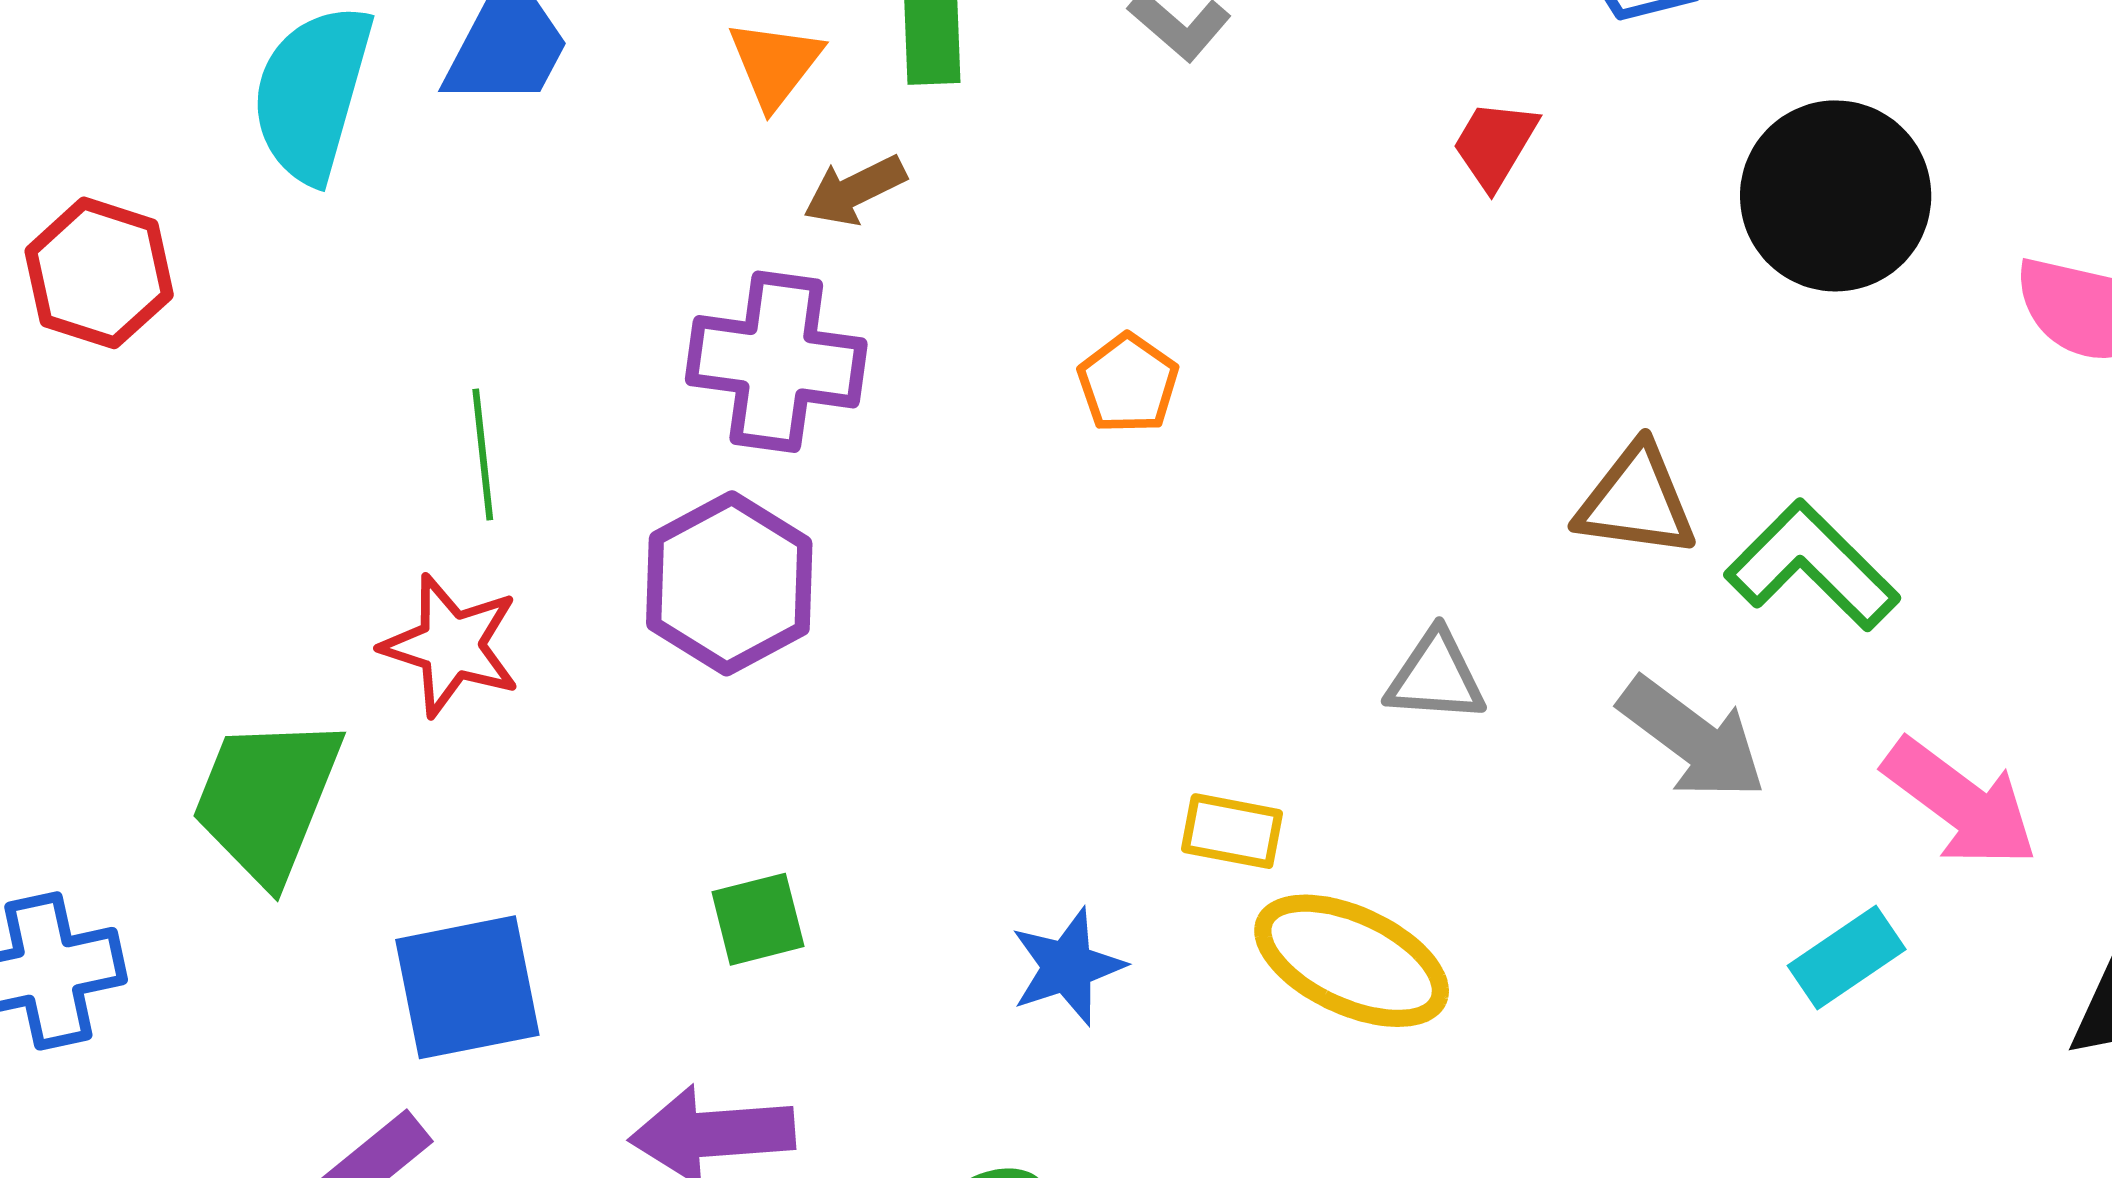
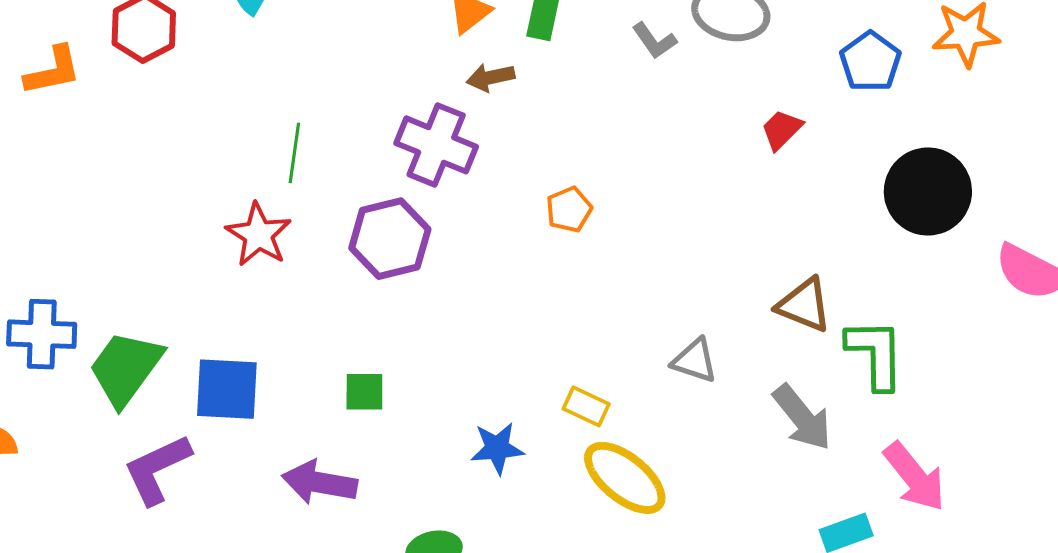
orange pentagon: (1128, 383) -> (569, 209), moved
green L-shape: (1812, 566) -> (875, 354), turned 30
green trapezoid: (267, 799) -> (126, 368), moved

